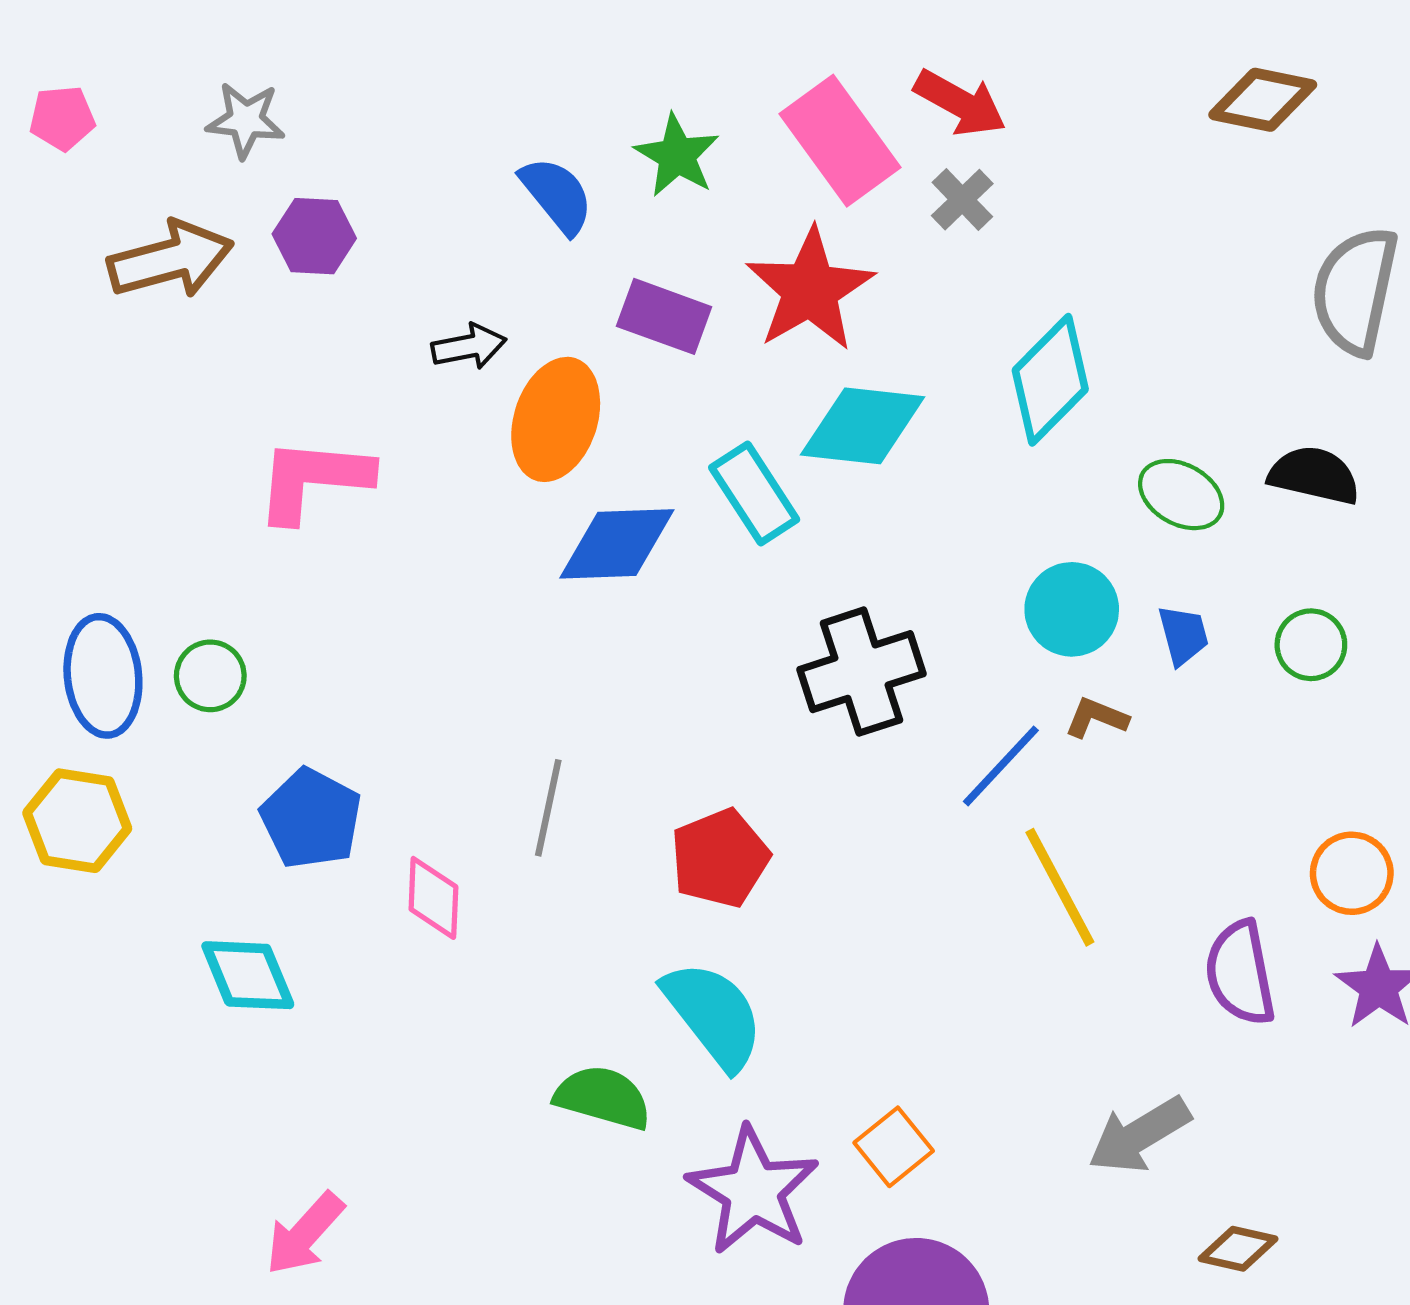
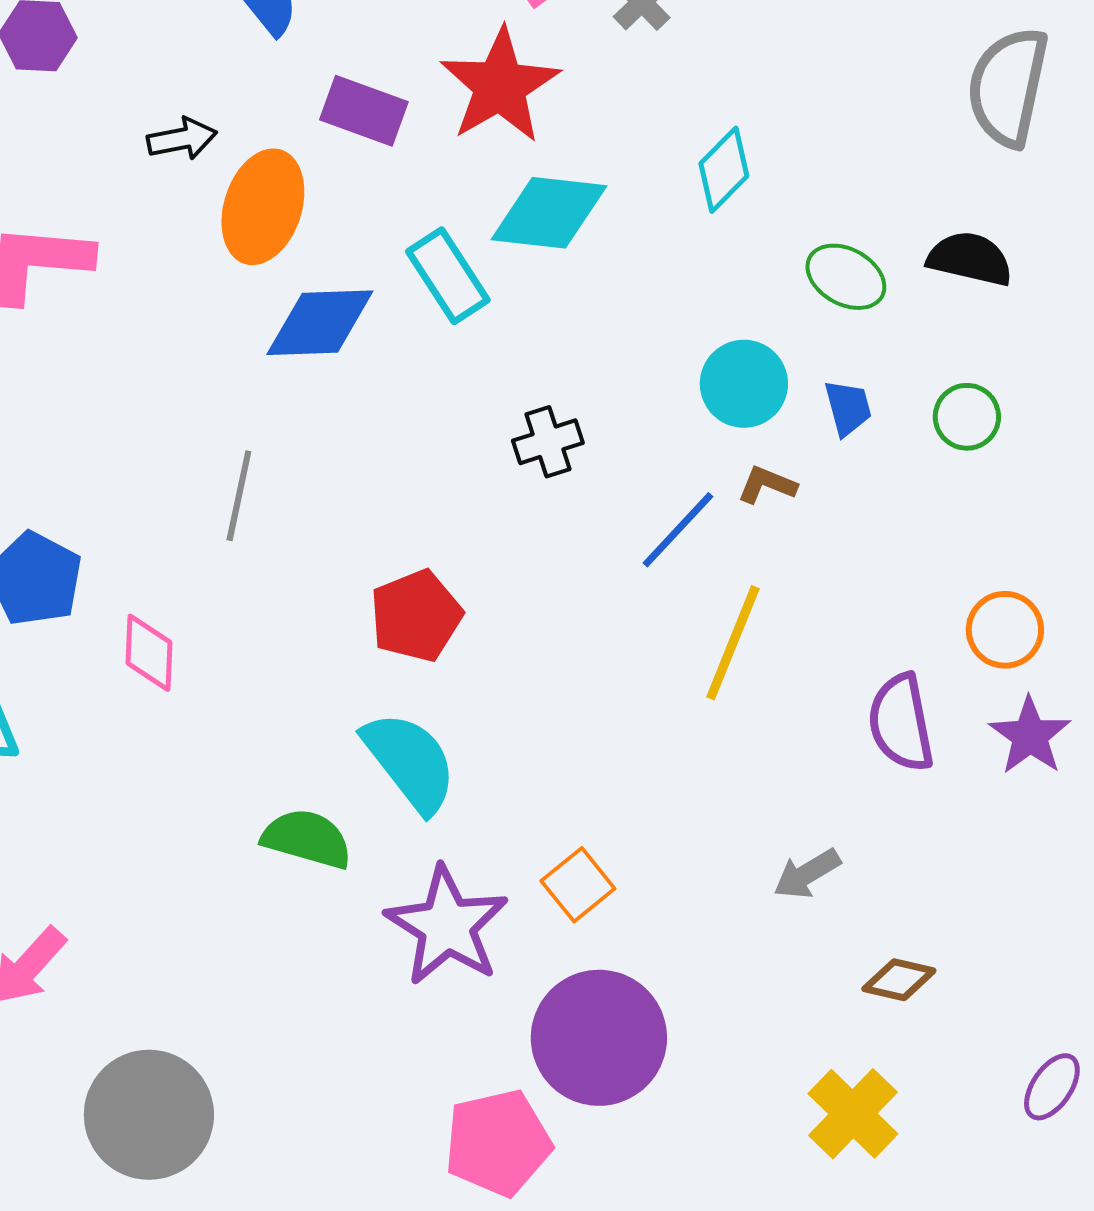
cyan diamond: (1050, 380) -> (724, 170), size x0.7
black cross: (861, 672) -> (548, 442), size x0.6
gray line: (548, 808) -> (239, 496), moved
yellow line: (1060, 887) -> (733, 643), turned 50
gray arrow: (1139, 1135) -> (807, 874), size x0.7

